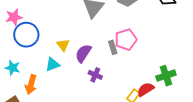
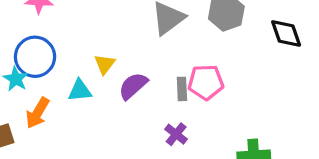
blue circle: (26, 35) -> (35, 57), moved
purple cross: (95, 75) -> (176, 134), moved

